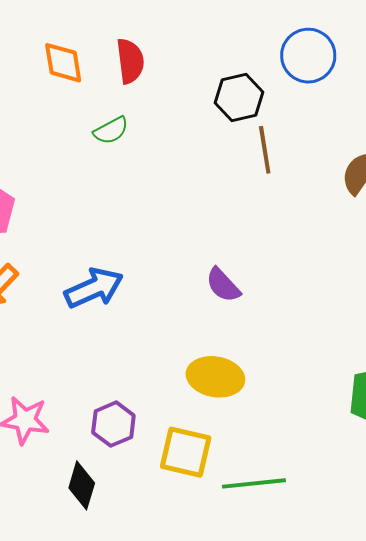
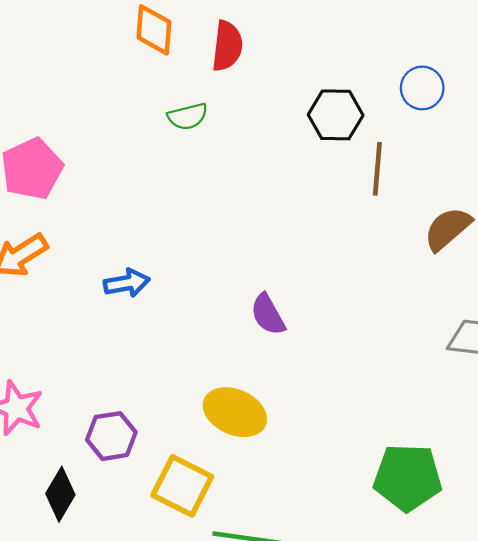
blue circle: (308, 56) -> (422, 88), size x0.7
brown line: (265, 150) -> (377, 169), moved
blue arrow: (94, 288) -> (127, 283), size x0.7

